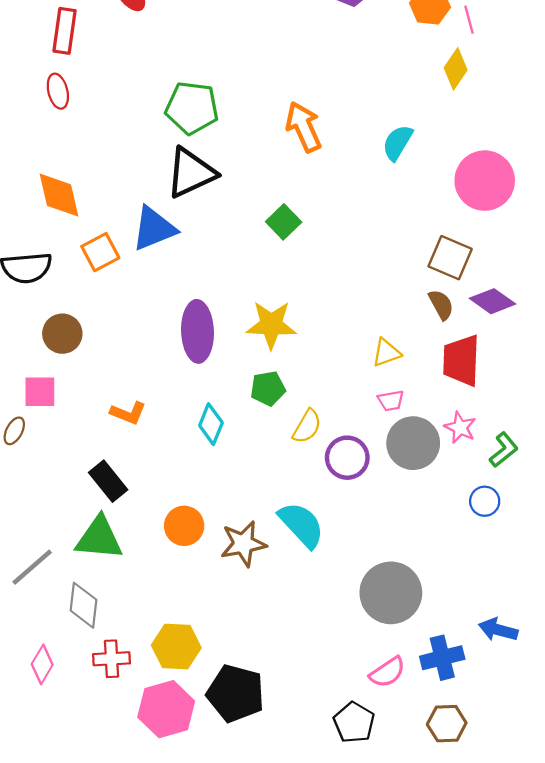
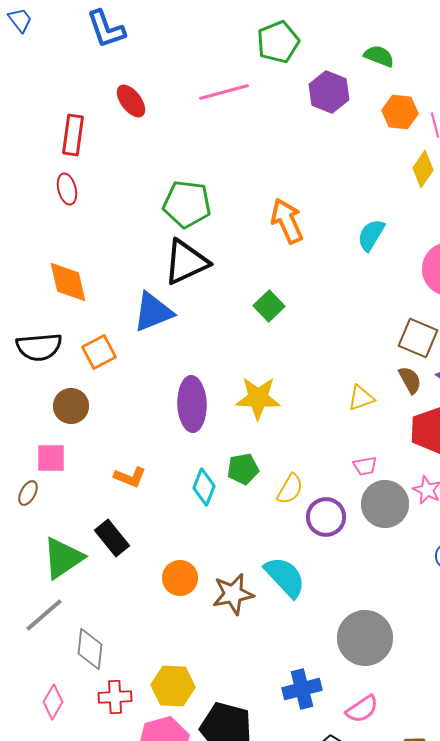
orange square: (100, 252) -> (99, 352), moved
yellow triangle: (386, 353) -> (361, 398), moved
green pentagon: (268, 388) -> (243, 469), moved
green triangle: (99, 538) -> (63, 558), moved, turned -39
blue cross: (442, 658) -> (302, 689), moved

